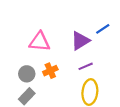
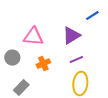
blue line: (103, 29) -> (92, 16), moved
gray circle: (27, 74) -> (12, 58), moved

